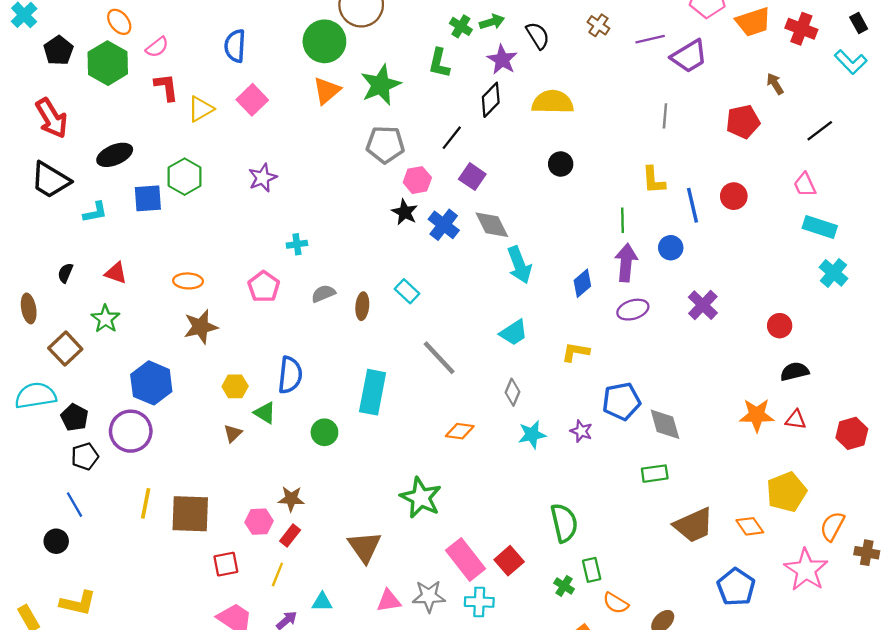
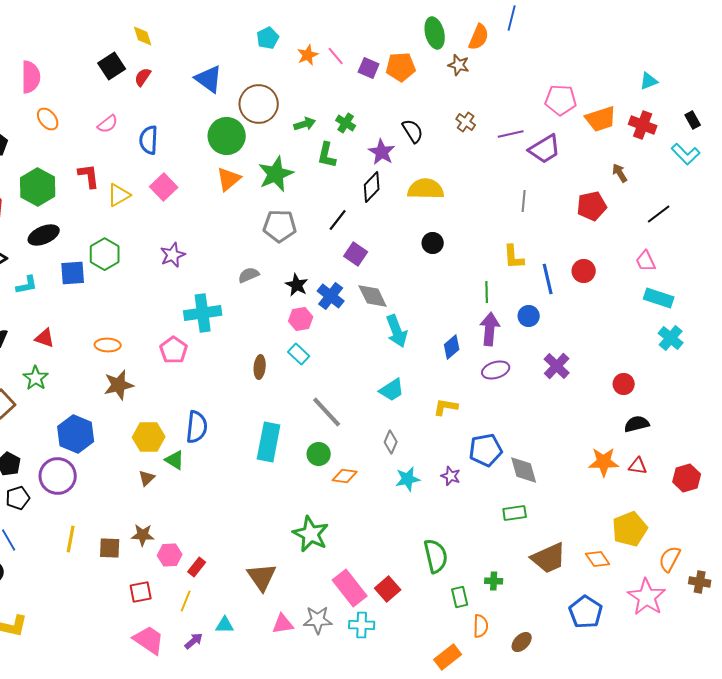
green arrow: (492, 22) -> (305, 124), moved
pink semicircle: (157, 47) -> (108, 124), moved
green hexagon: (108, 63) -> (38, 187), moved
pink hexagon: (417, 180) -> (301, 319), moved
cyan cross: (297, 244) -> (203, 313), size x2.0
gray semicircle: (323, 294) -> (249, 275), moved
yellow hexagon: (235, 386) -> (149, 437), size x1.4
green circle: (324, 432) -> (319, 454), moved
brown star: (291, 499) -> (143, 535), moved
brown square: (190, 514) -> (110, 548), size x0.6
green cross: (564, 586) -> (494, 581), moved, turned -30
orange semicircle: (616, 603) -> (481, 626), turned -120

